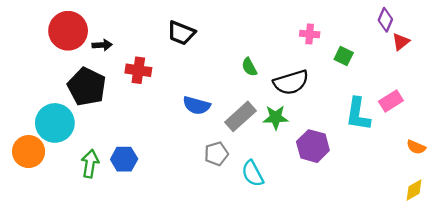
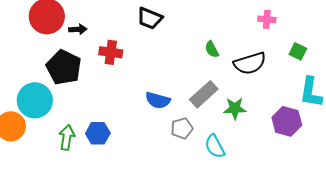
green square: (344, 56) -> (298, 51), moved
blue semicircle: (197, 105) -> (158, 100), moved
green star: (276, 117) -> (235, 108), moved
purple hexagon: (313, 146) -> (287, 121), moved

